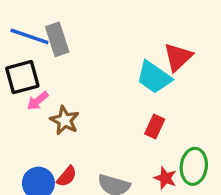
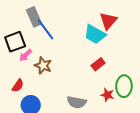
blue line: (29, 36) -> (46, 29), moved, turned 40
red rectangle: (155, 127) -> (98, 64), turned 32
red semicircle: (67, 176) -> (18, 86), moved

